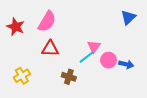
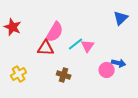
pink semicircle: (47, 21) -> (55, 32), moved
cyan line: (87, 57) -> (76, 44), moved
pink circle: (109, 60) -> (107, 70), moved

